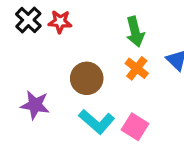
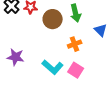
orange cross: (137, 68) -> (75, 44), moved, turned 32
brown circle: (87, 78) -> (53, 19), moved

